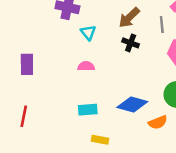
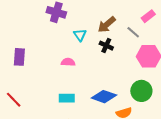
gray line: (162, 25) -> (133, 32), turned -48
cyan triangle: (88, 32) -> (80, 35), moved
red line: (24, 116) -> (14, 100), turned -60

